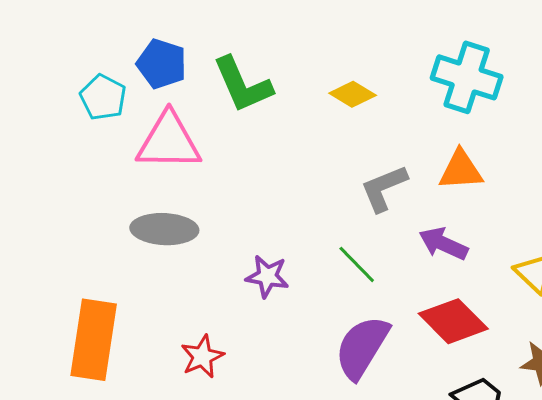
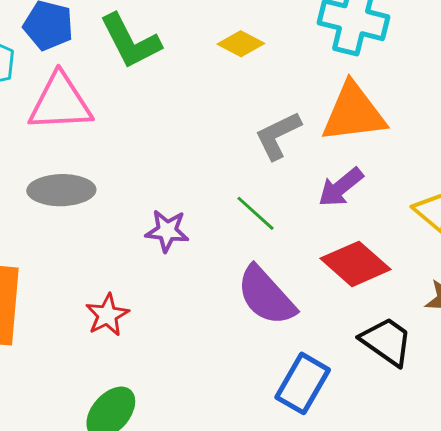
orange triangle: (461, 170) -> (353, 113), size x1.5
purple arrow: (443, 244) -> (341, 187), turned -60
purple semicircle: (362, 347) -> (266, 296), turned -70

